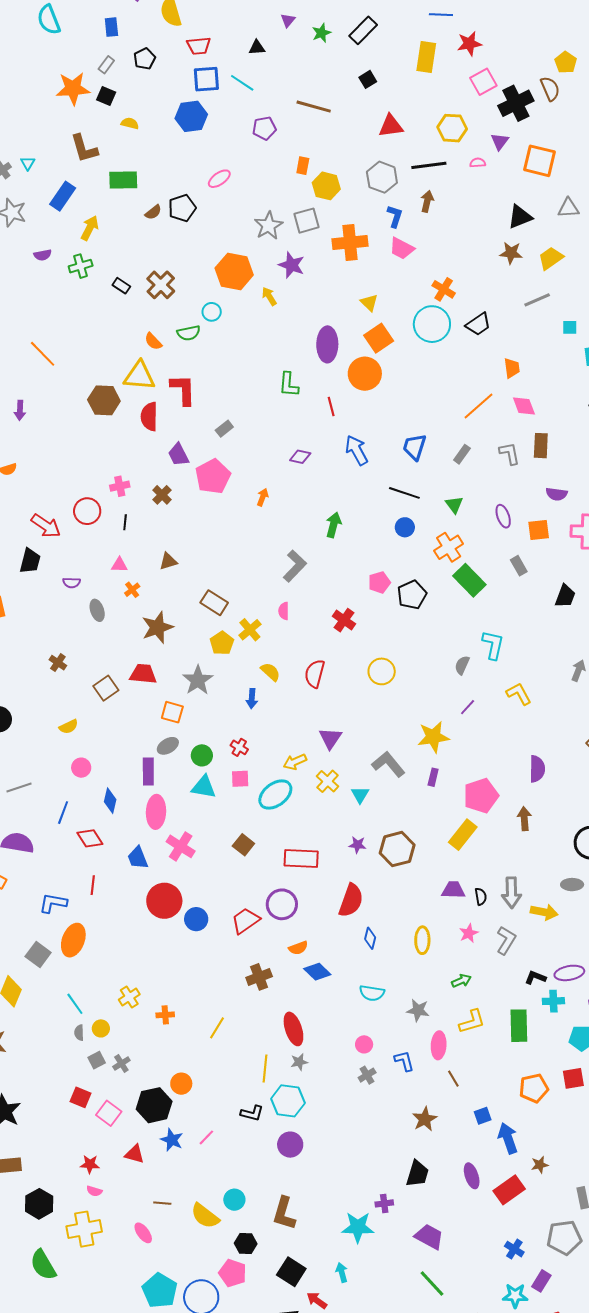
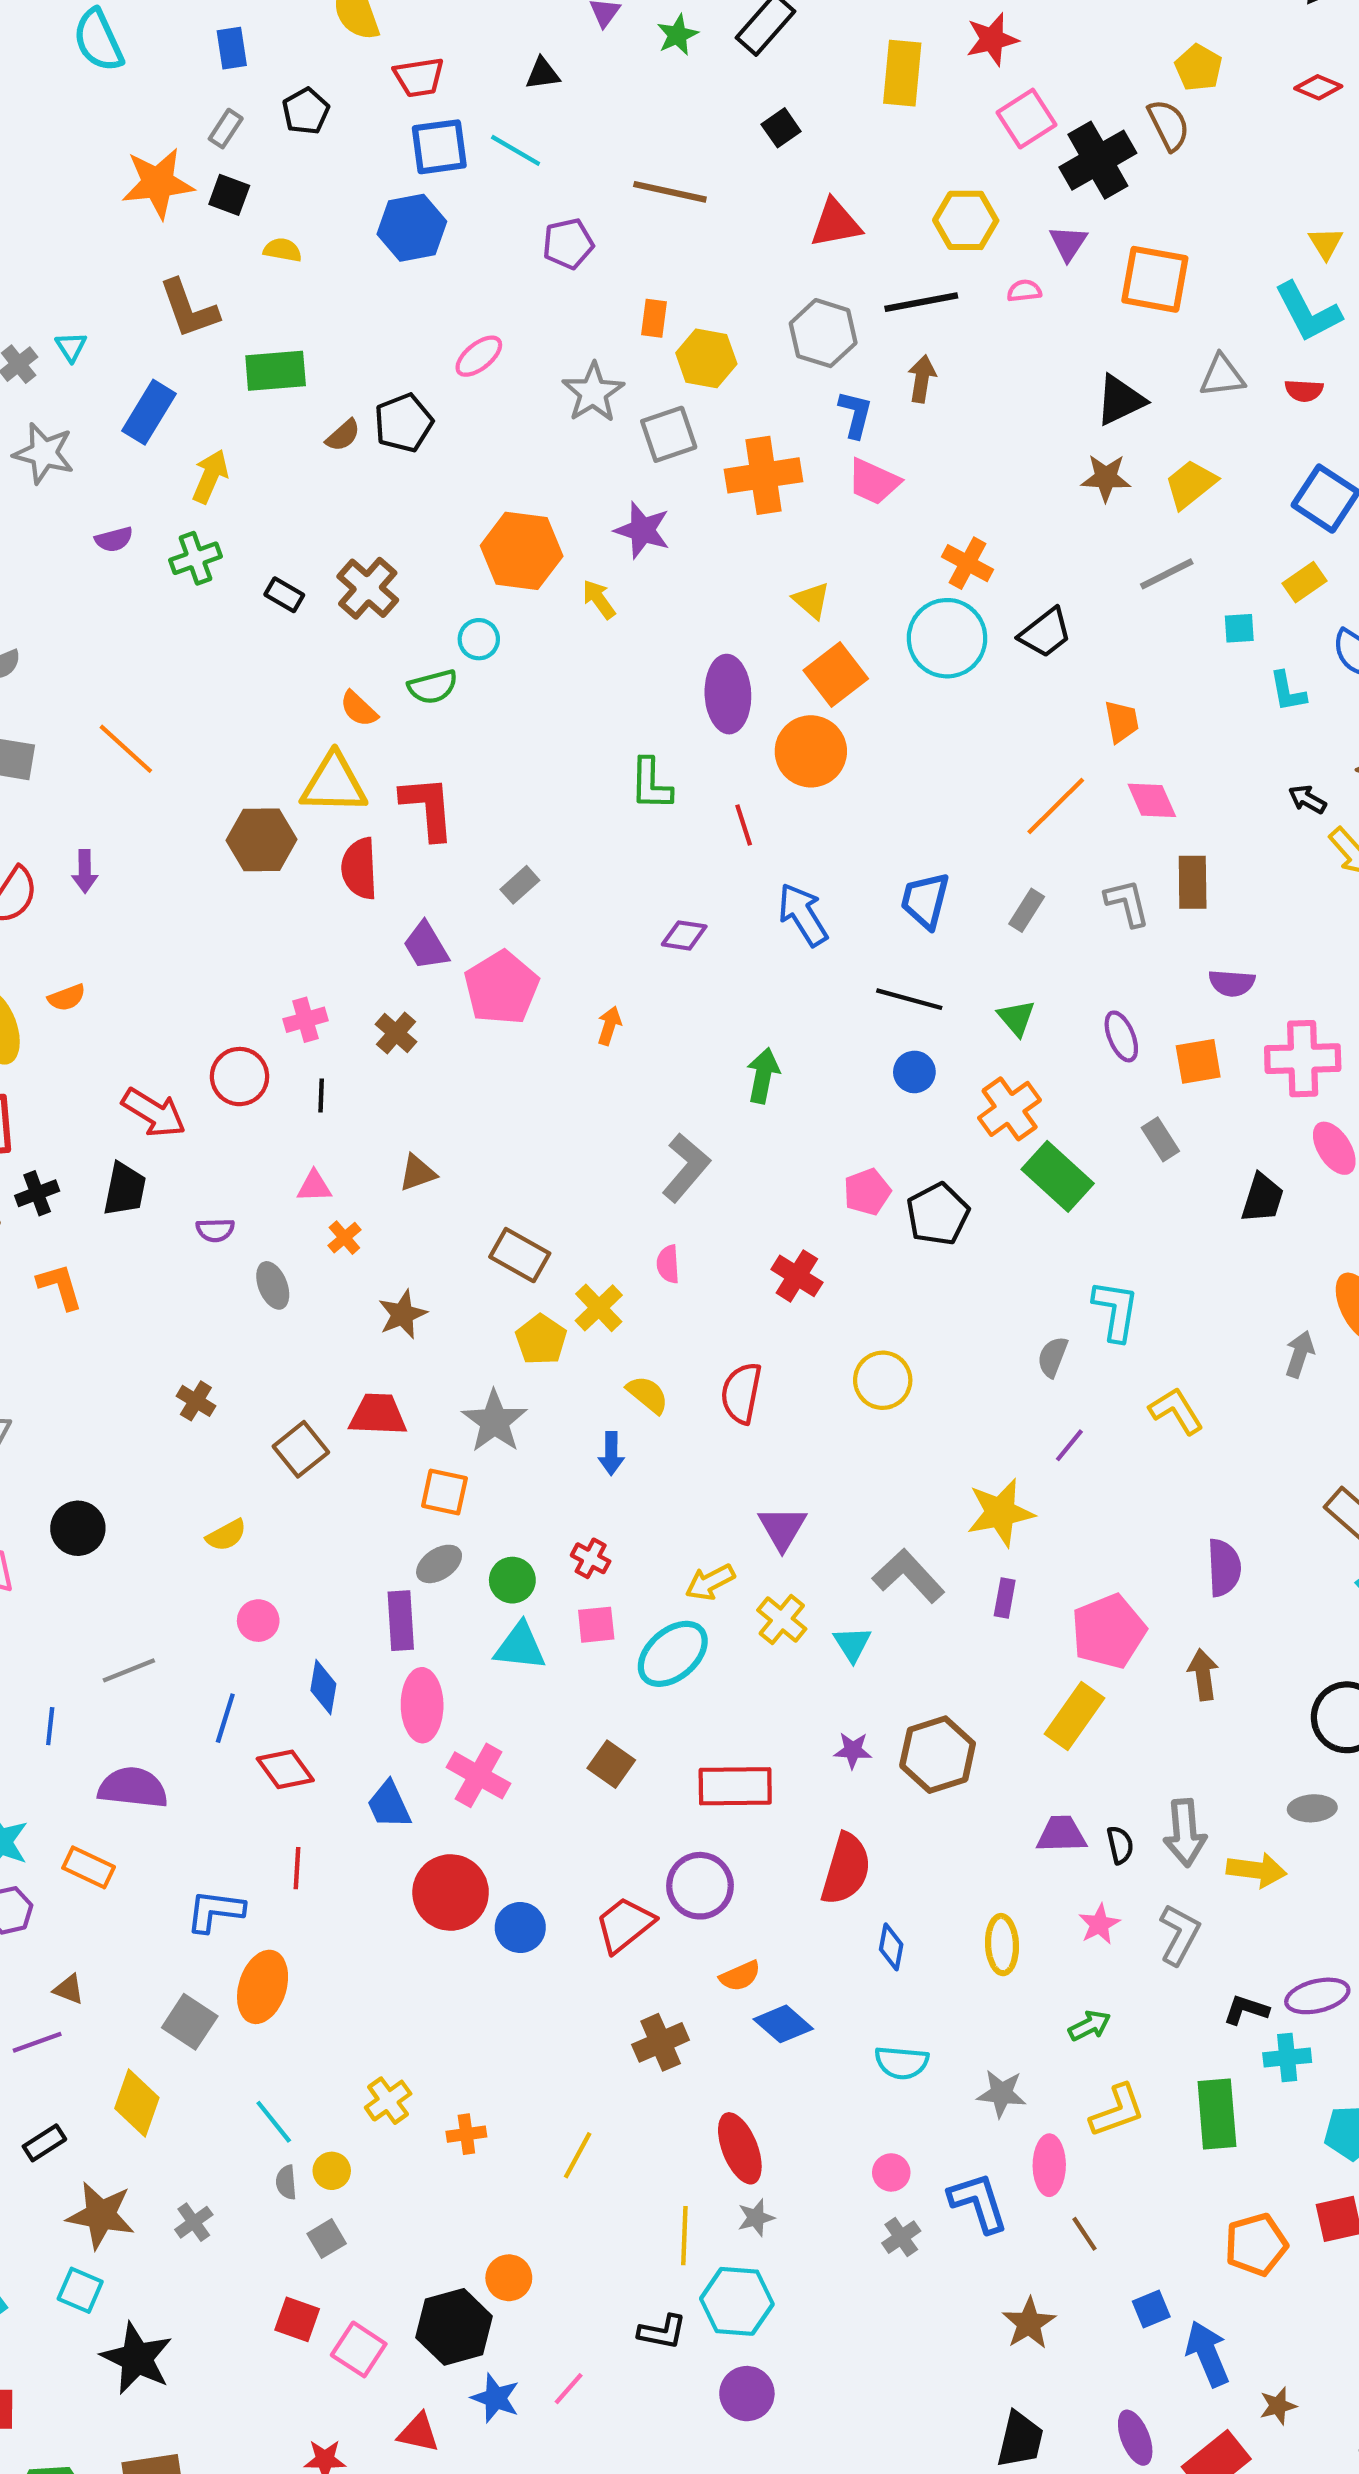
gray star: (269, 226) -> (593, 392), moved
brown star: (157, 627) -> (403, 1314), size x0.7
blue L-shape: (404, 1061) -> (978, 2202), size x1.4
gray cross: (121, 1064) -> (194, 2222), moved

